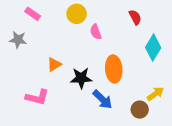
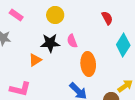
pink semicircle: (96, 32) -> (72, 41), moved
black star: (81, 78) -> (50, 43), moved

